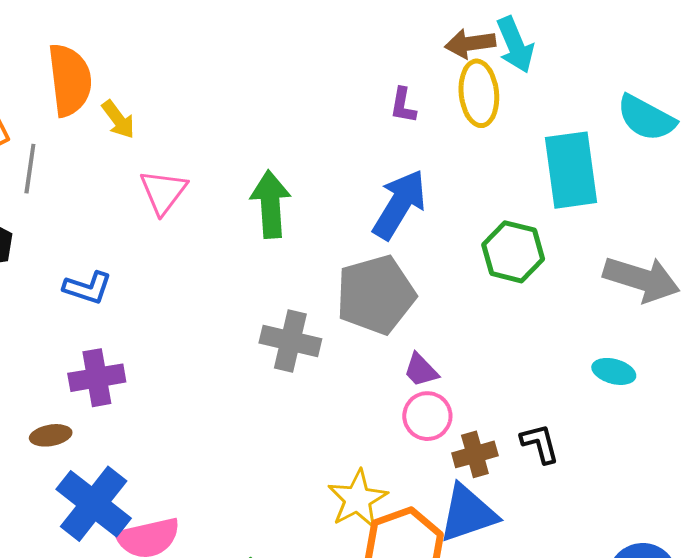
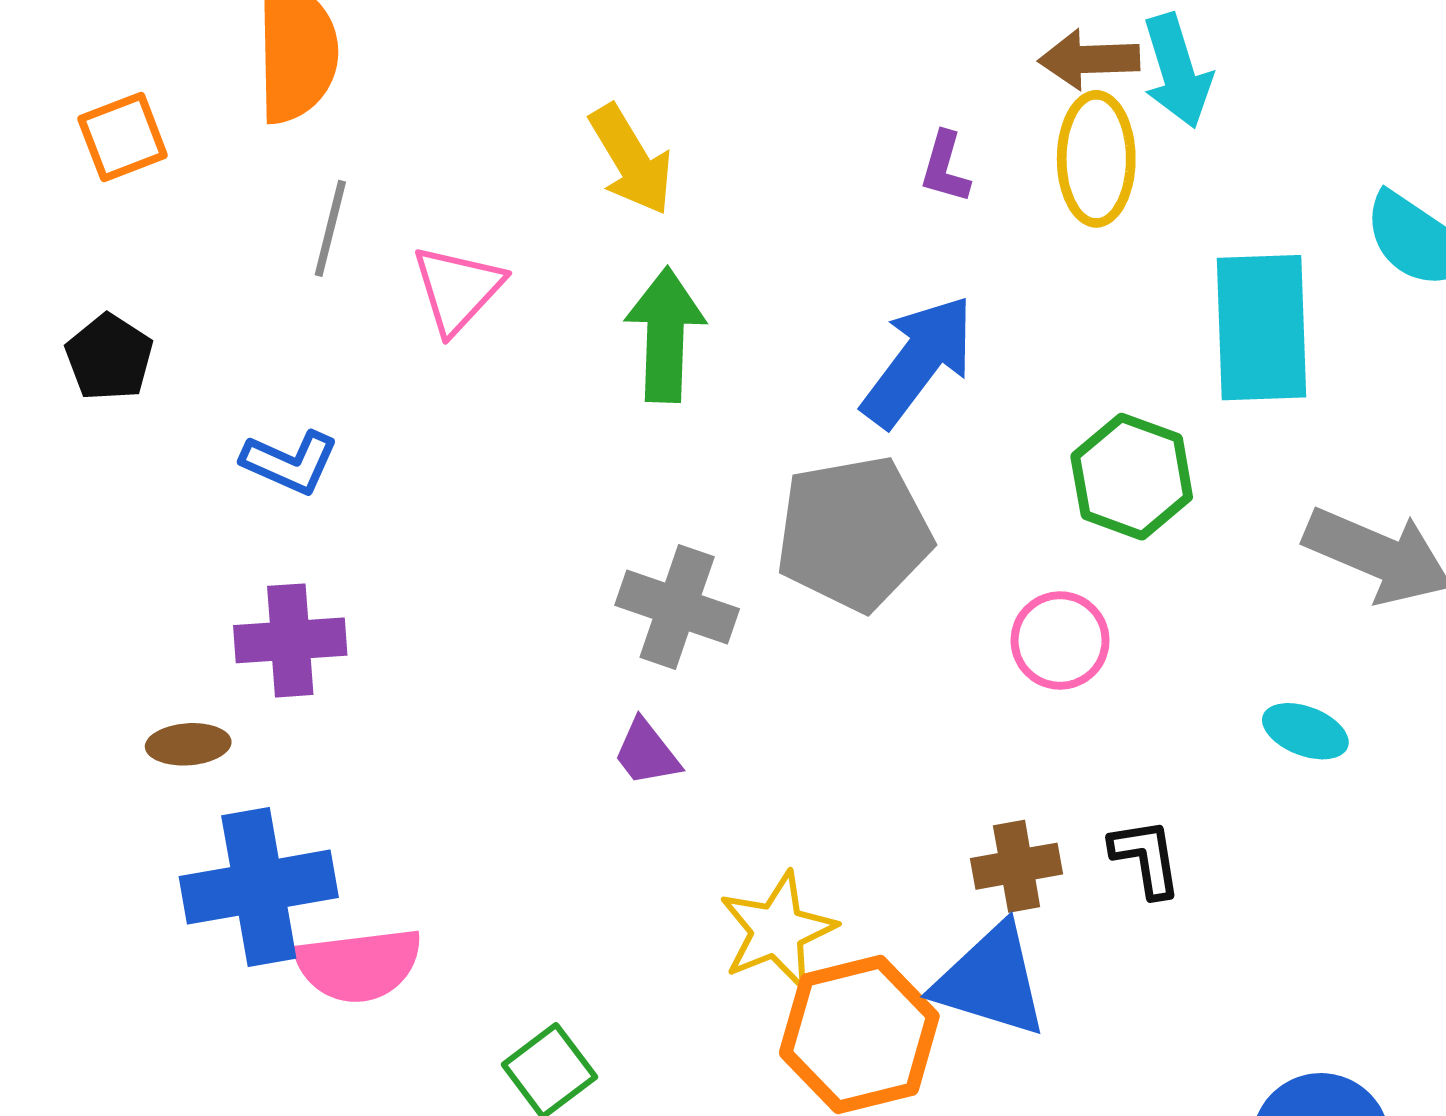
yellow arrow: (118, 119) -> (631, 160), moved, size x1.4
gray line: (30, 169) -> (330, 228), moved
purple trapezoid: (421, 370) -> (647, 753), moved
pink circle: (427, 416) -> (1060, 640), moved
blue cross: (94, 504) -> (259, 887), turned 36
blue triangle: (468, 514) -> (991, 981), turned 30

